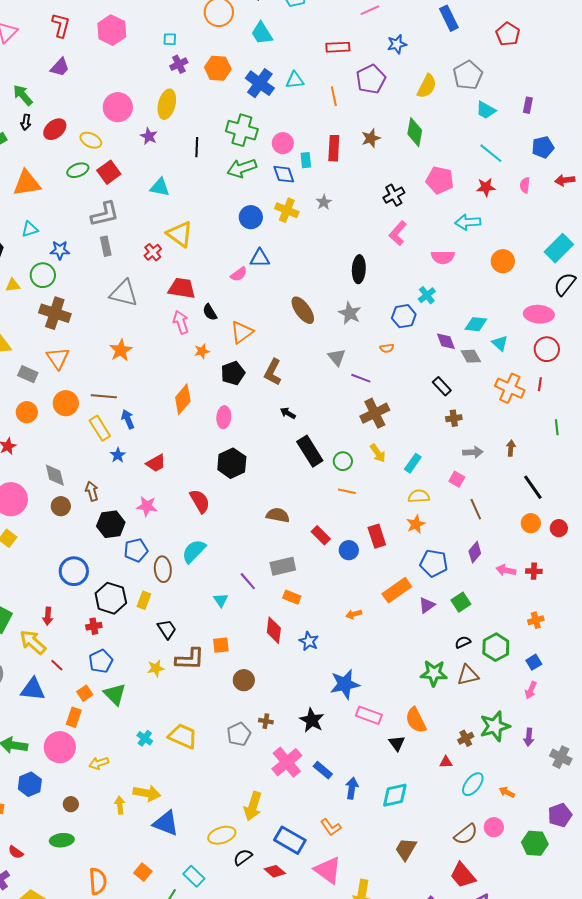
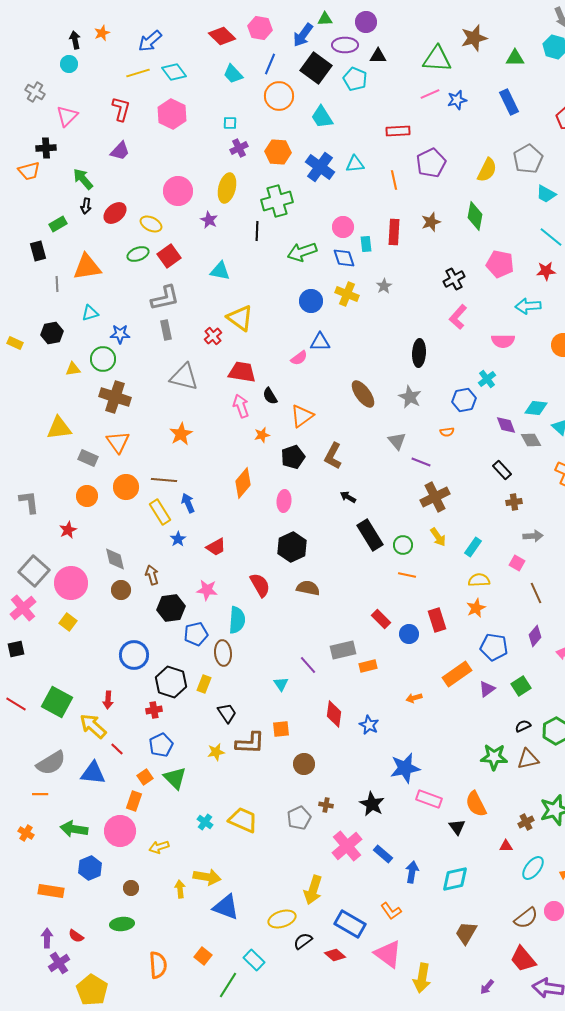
blue star: (397, 44) -> (457, 100), moved
green cross: (242, 130) -> (277, 201), moved, turned -32
brown semicircle: (278, 515) -> (308, 588), moved
cyan semicircle: (194, 551) -> (237, 620), moved, turned 140
orange rectangle: (292, 597) -> (368, 666), moved, turned -36

